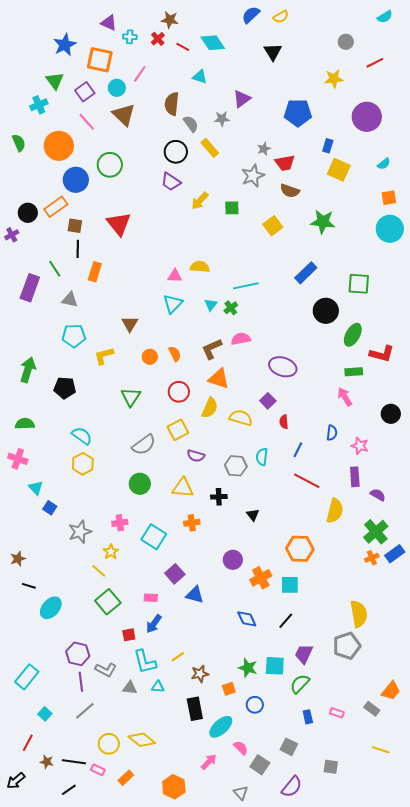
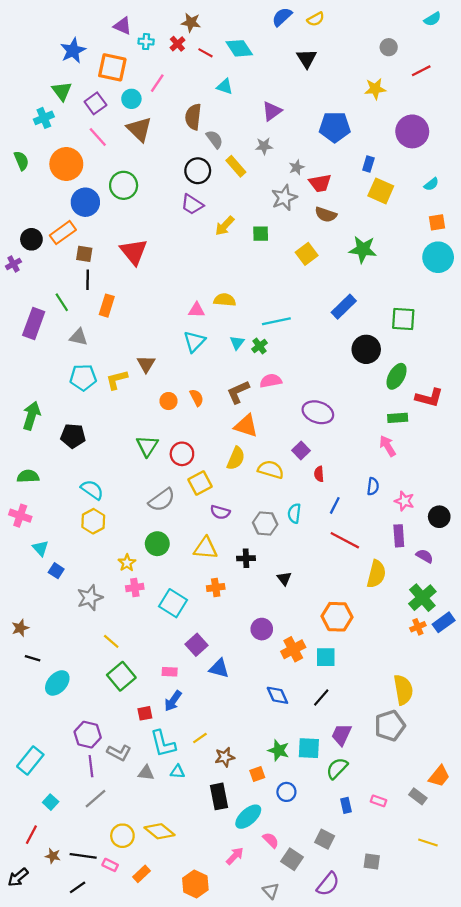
gray star: (222, 119) -> (264, 146), moved
yellow L-shape: (104, 356) -> (117, 380), moved
red circle: (179, 392) -> (182, 454), moved
black circle: (391, 414) -> (439, 517), moved
yellow star: (111, 552) -> (127, 563), moved

